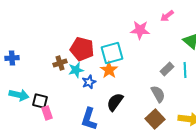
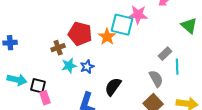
cyan square: (112, 53) -> (122, 25), moved, turned 30
cyan star: (76, 70) -> (69, 66), moved
orange star: (109, 70) -> (107, 37), moved
cyan line: (185, 70) -> (177, 67), moved

